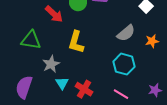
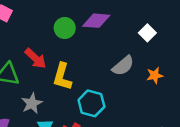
red arrow: (54, 14) -> (35, 58), moved
cyan hexagon: (124, 64) -> (91, 103), moved

